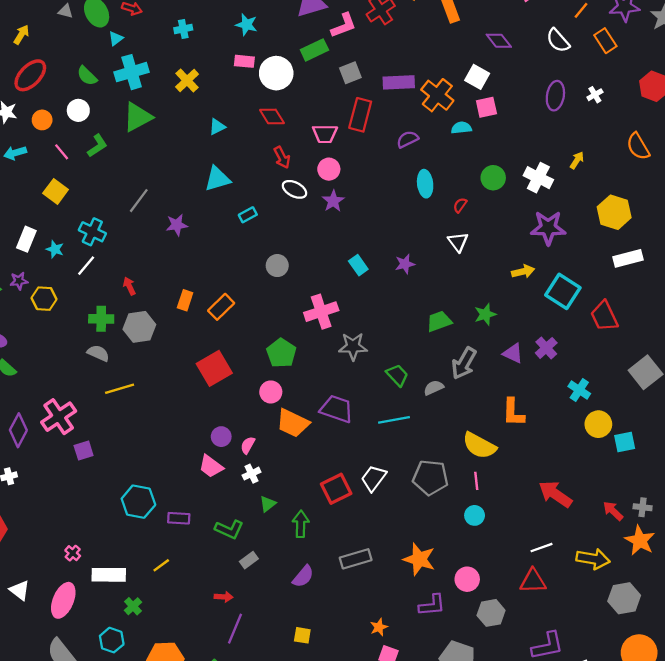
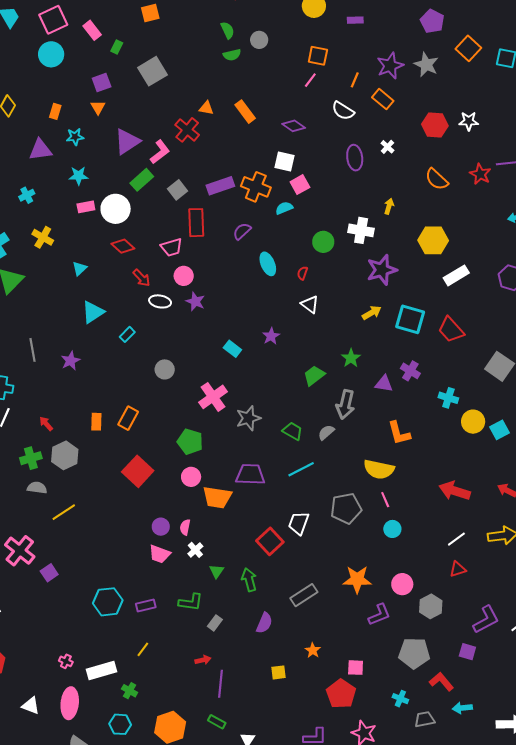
gray line: (139, 201) -> (33, 350), turned -30
red triangle: (533, 581) -> (458, 569), size x0.7
orange star: (379, 627) -> (313, 650), moved

